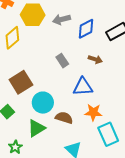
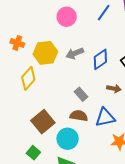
brown semicircle: (64, 118) -> (79, 116), moved

